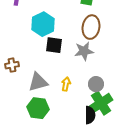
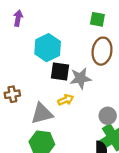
gray star: (84, 51) -> (80, 78), moved
yellow arrow: (66, 84) -> (66, 100), moved, turned 56

